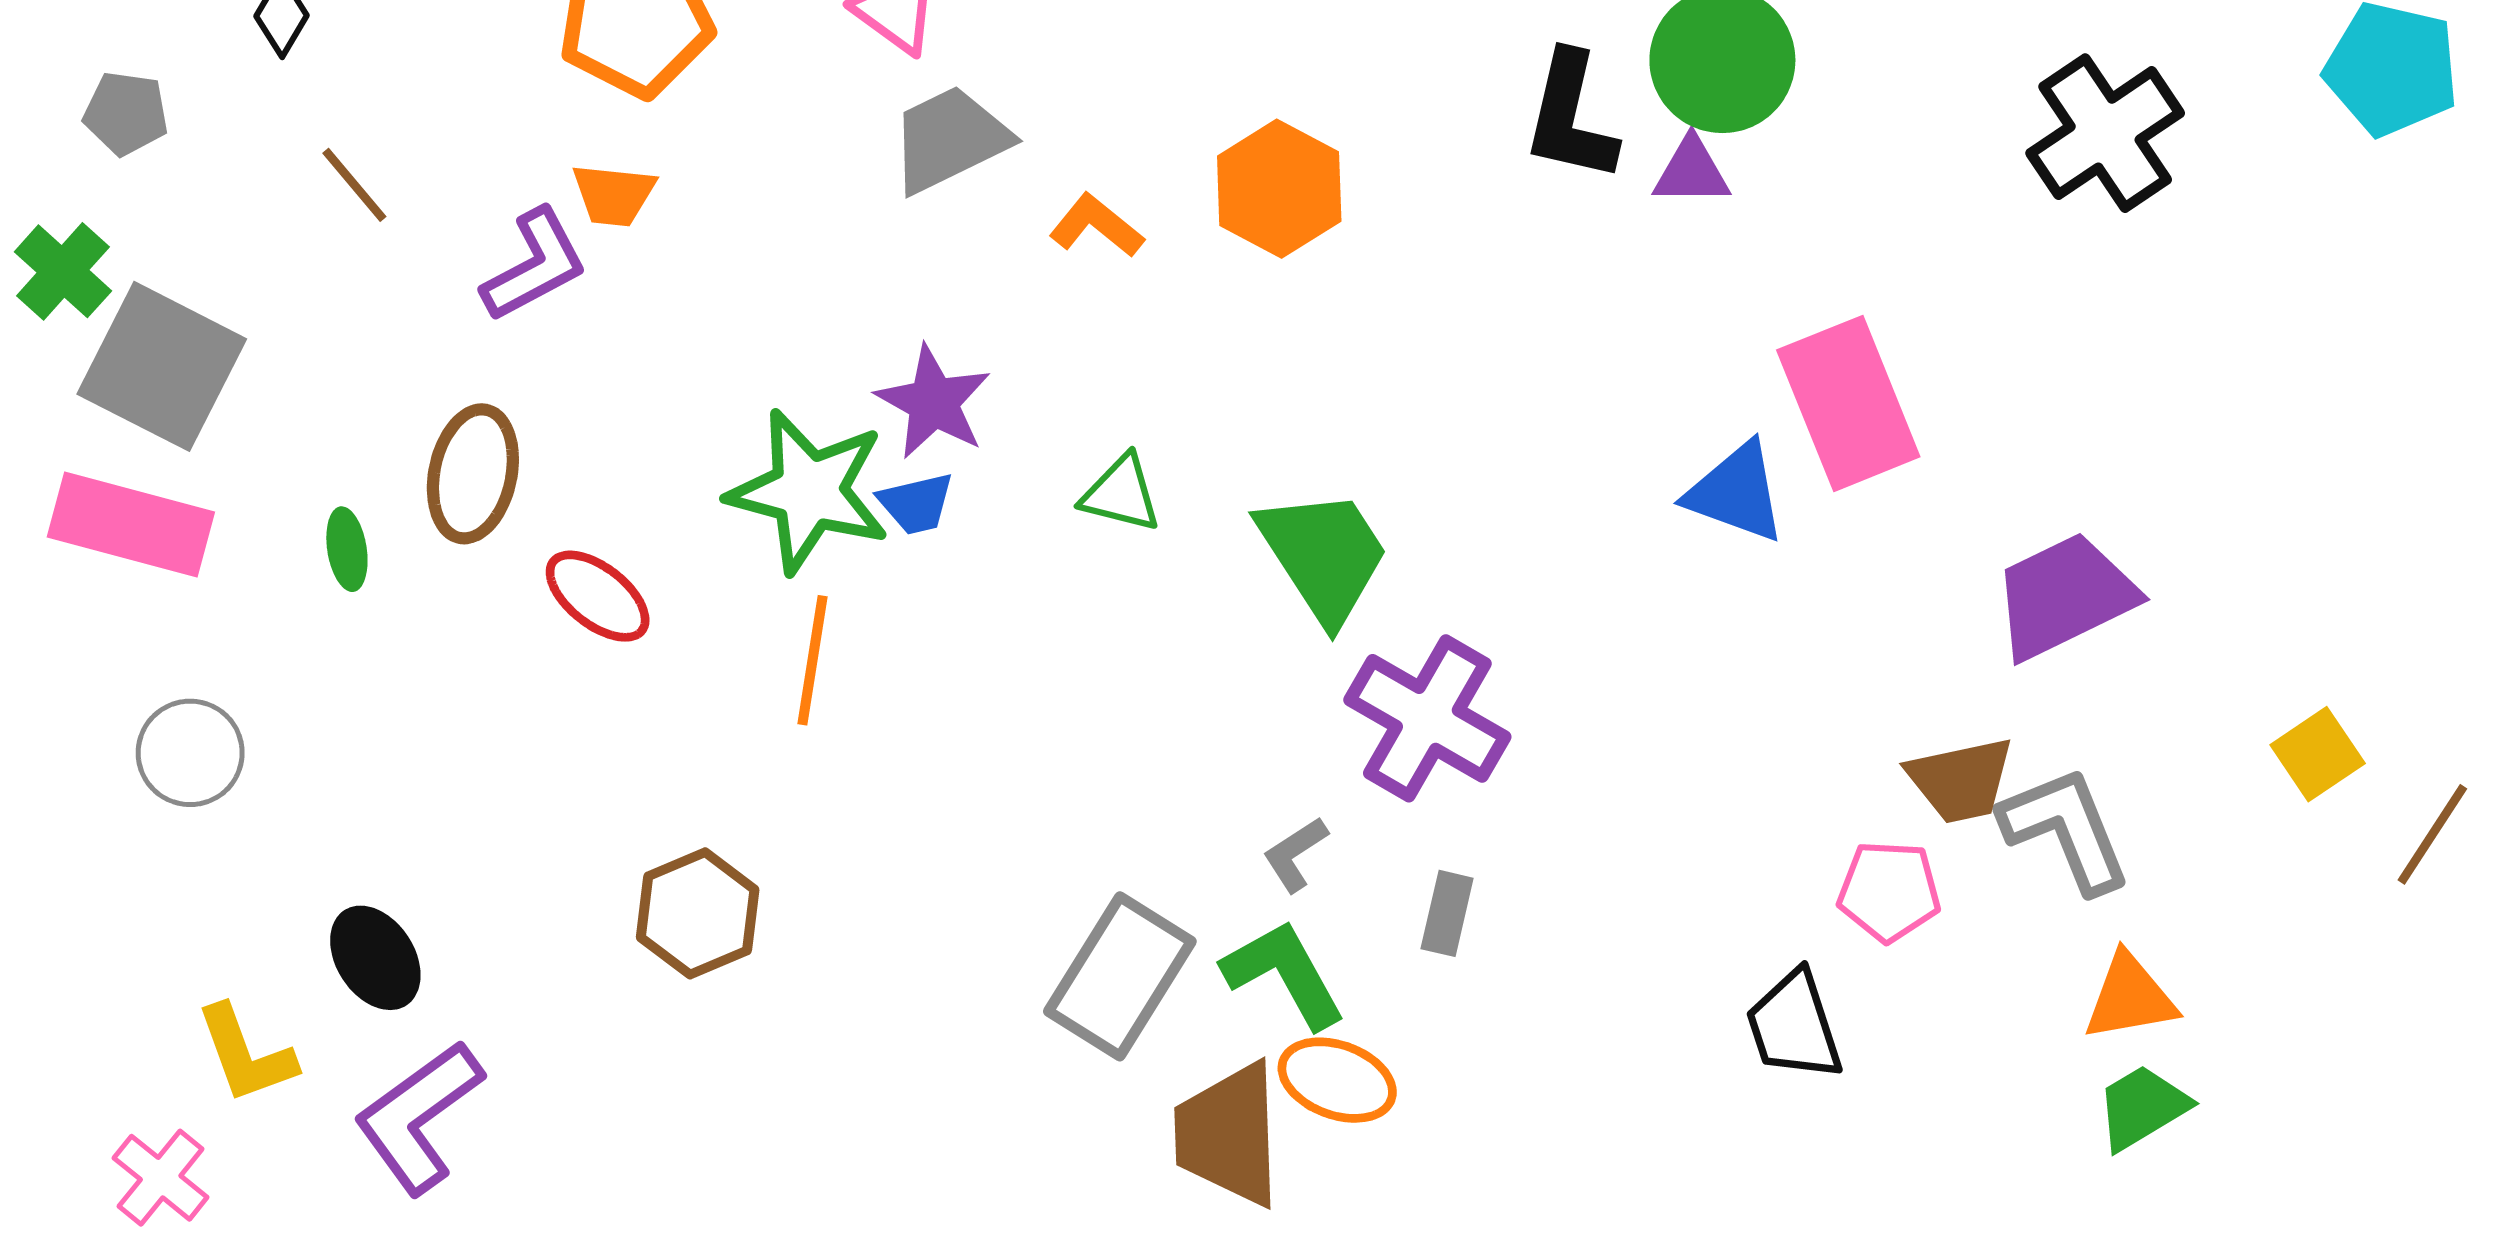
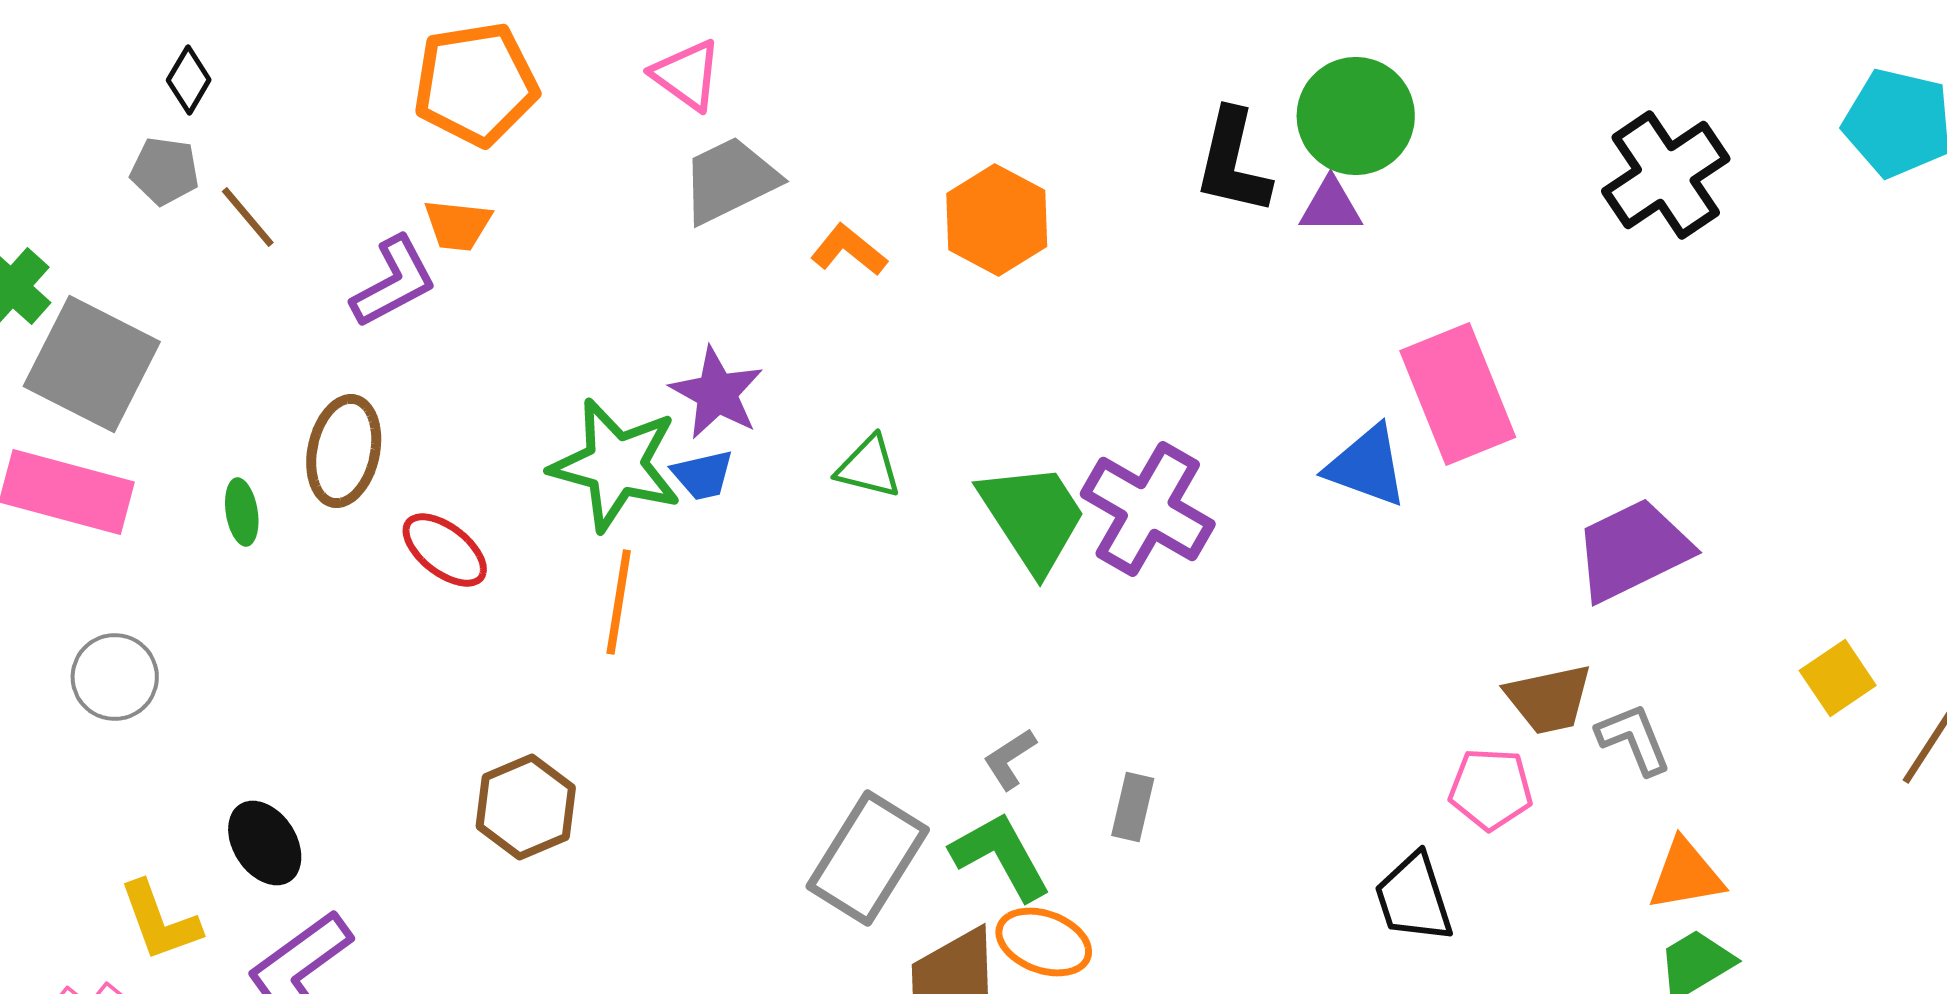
gray pentagon: (126, 113) -> (165, 171), moved
purple cross: (1427, 718) -> (1148, 509), moved
gray L-shape: (2066, 829) -> (1634, 739), size x0.7

